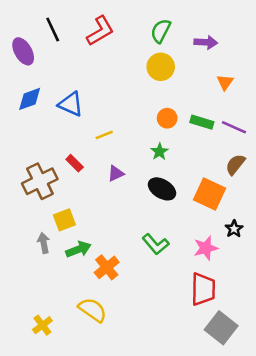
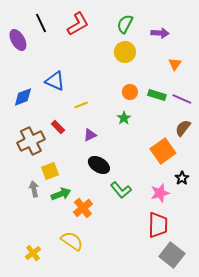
blue diamond: (30, 99) -> (23, 97), moved
black ellipse: (162, 189) -> (99, 165), moved
orange square: (210, 194) -> (163, 151), turned 30

